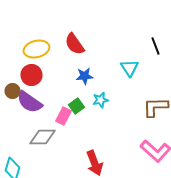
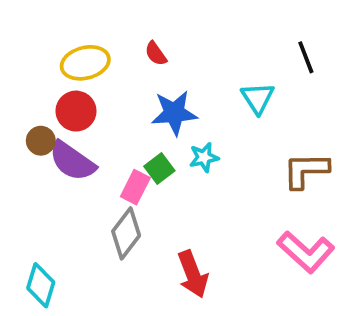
red semicircle: (74, 44) -> (156, 54), size x0.6
blue star: (84, 76) -> (174, 113), size x1.4
gray diamond: (42, 137) -> (126, 233), moved, turned -52

